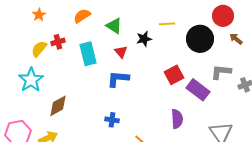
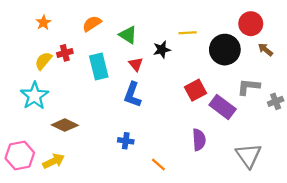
blue L-shape: (118, 79) -> (132, 95), turned -75
brown diamond: (58, 106) -> (65, 125), turned 55

